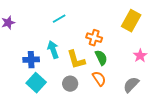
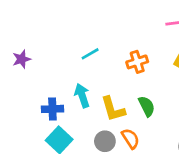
orange cross: (94, 38) -> (137, 62), moved, turned -35
orange semicircle: (99, 79) -> (130, 139), moved

